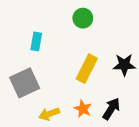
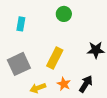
cyan rectangle: (36, 41) -> (21, 24), moved
yellow rectangle: (87, 69) -> (55, 58), moved

